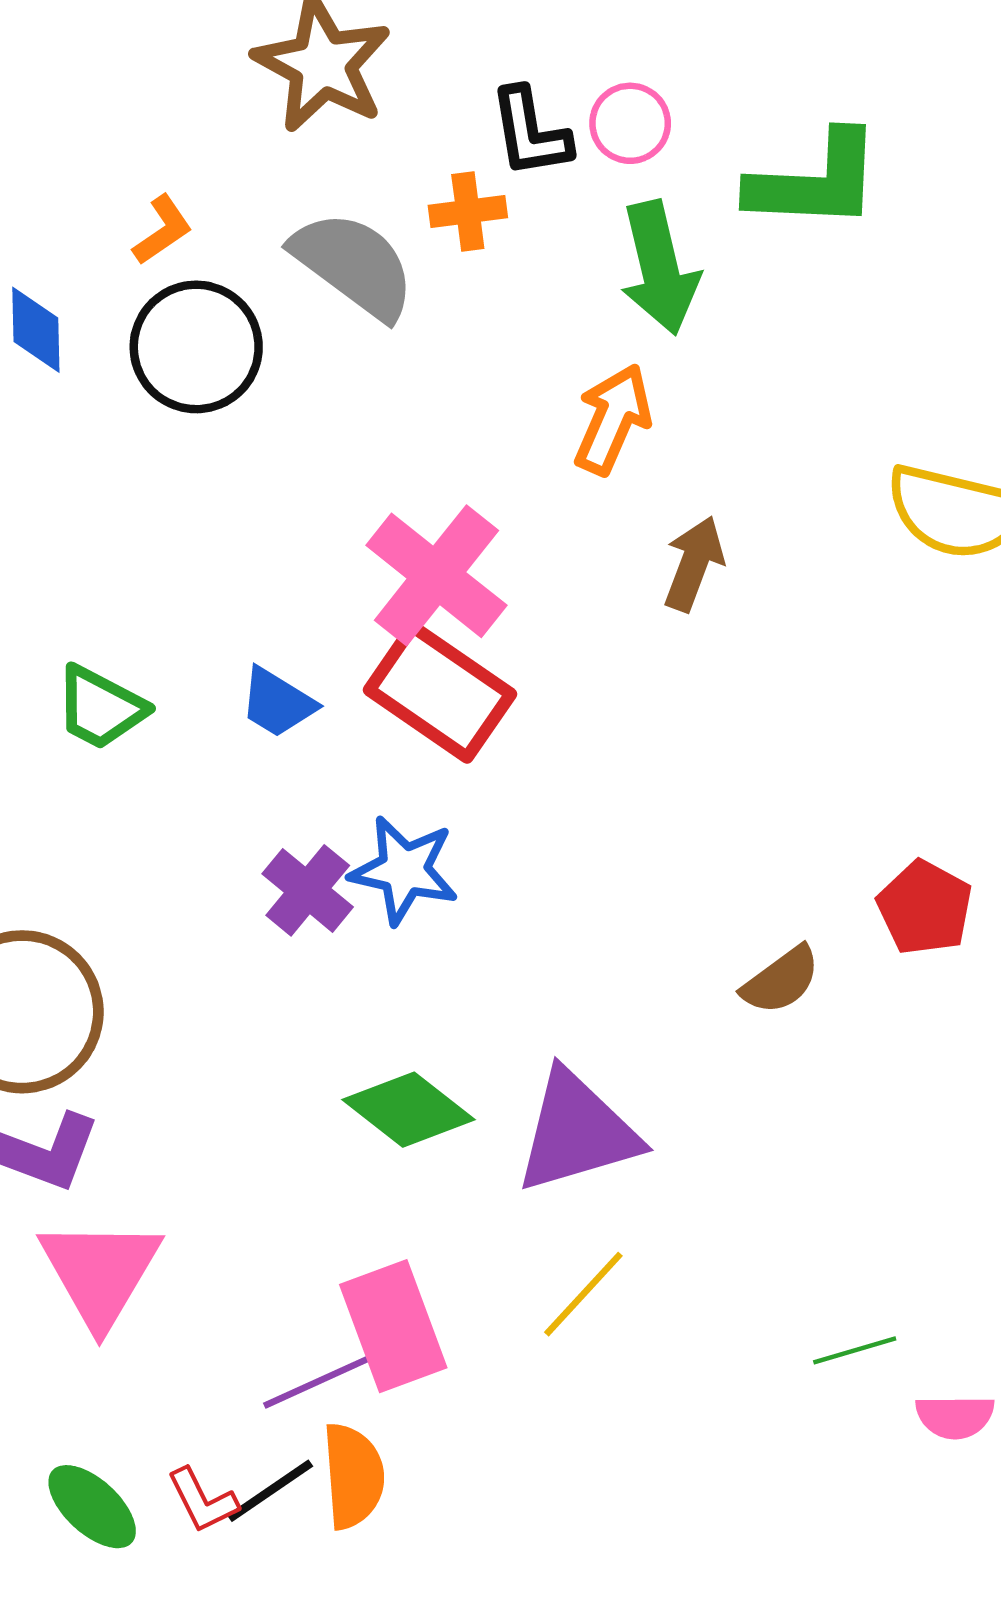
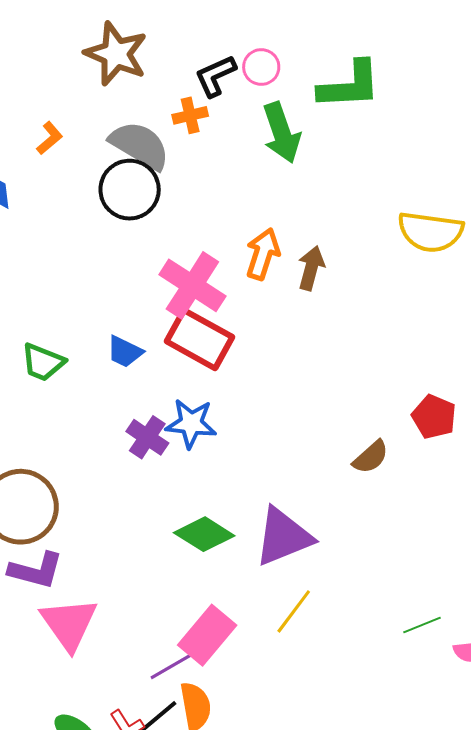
black L-shape: (530, 132) -> (215, 76), turned 81
black circle: (196, 347) -> (130, 190), moved
orange arrow: (613, 419) -> (263, 254), moved
pink rectangle: (393, 1326) -> (207, 635), turned 66

